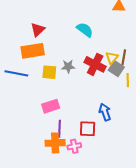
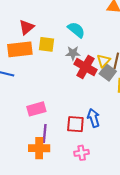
gray star: (68, 66) -> (73, 53), moved
yellow square: (49, 72) -> (46, 44), moved
red square: (88, 129) -> (75, 124), moved
pink cross: (74, 146) -> (82, 153), moved

